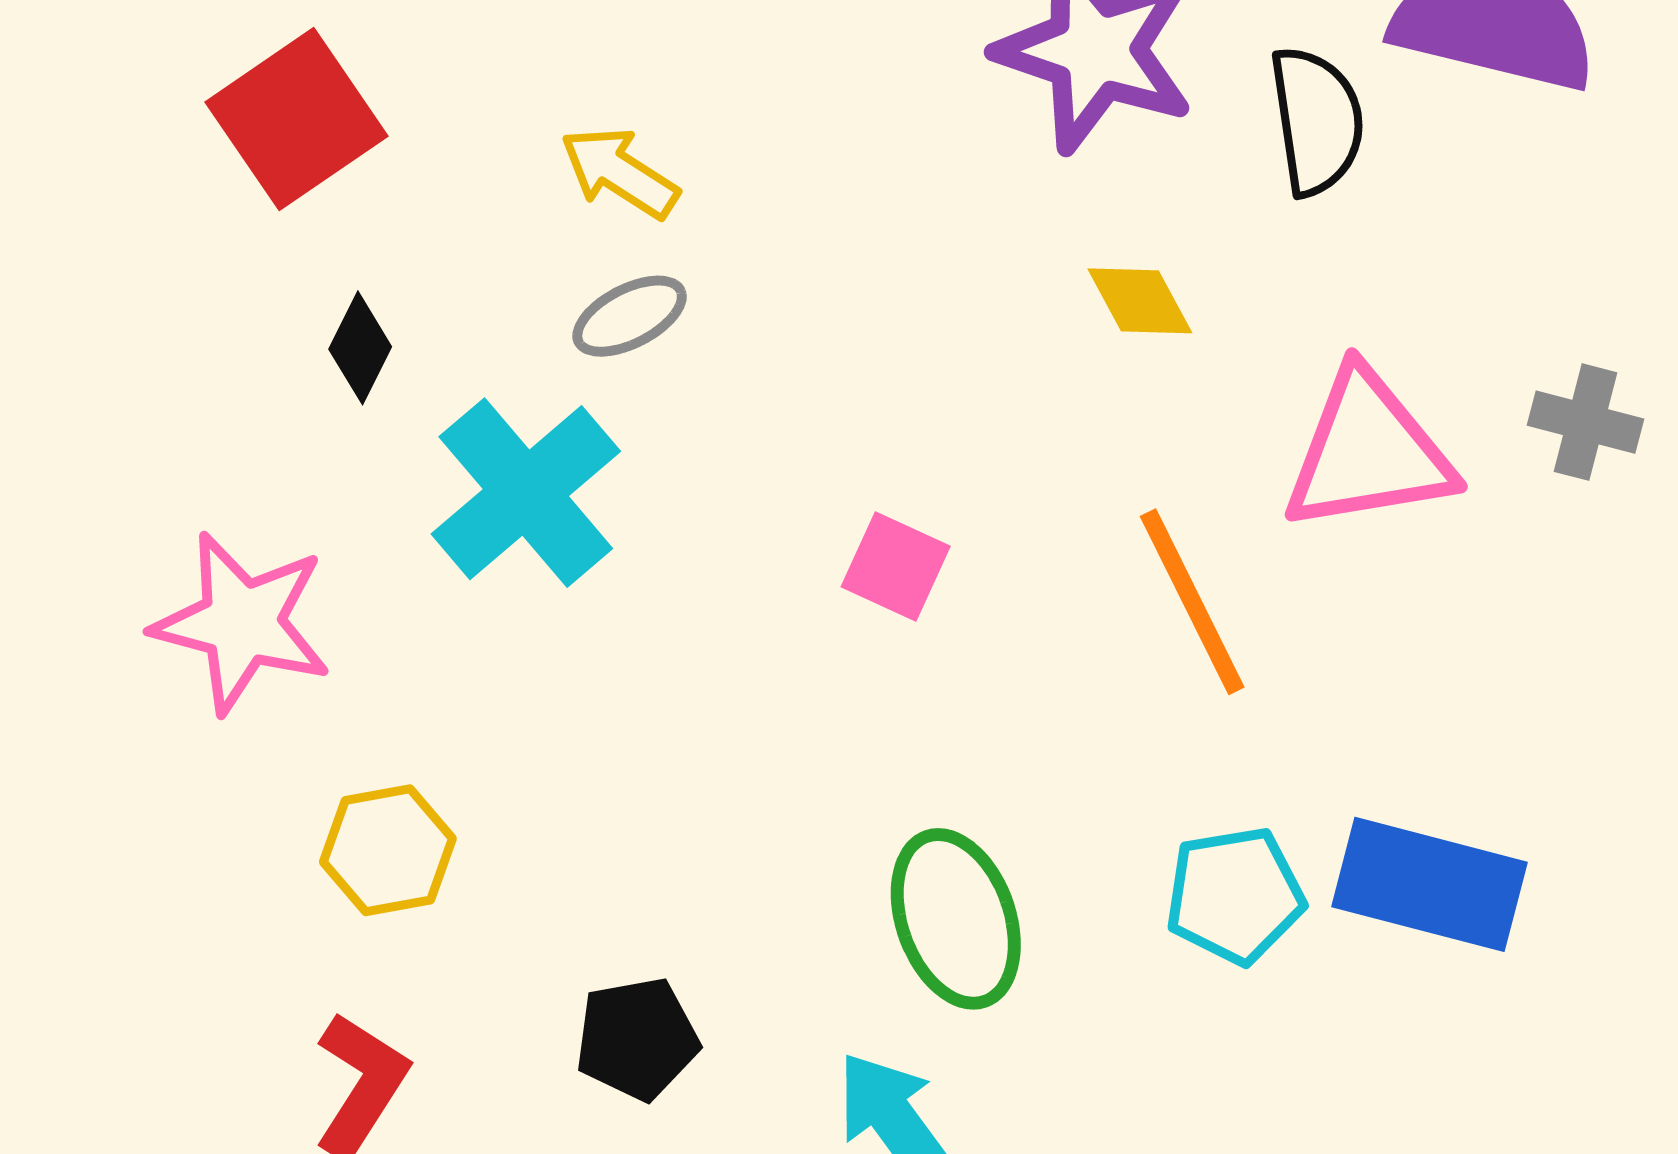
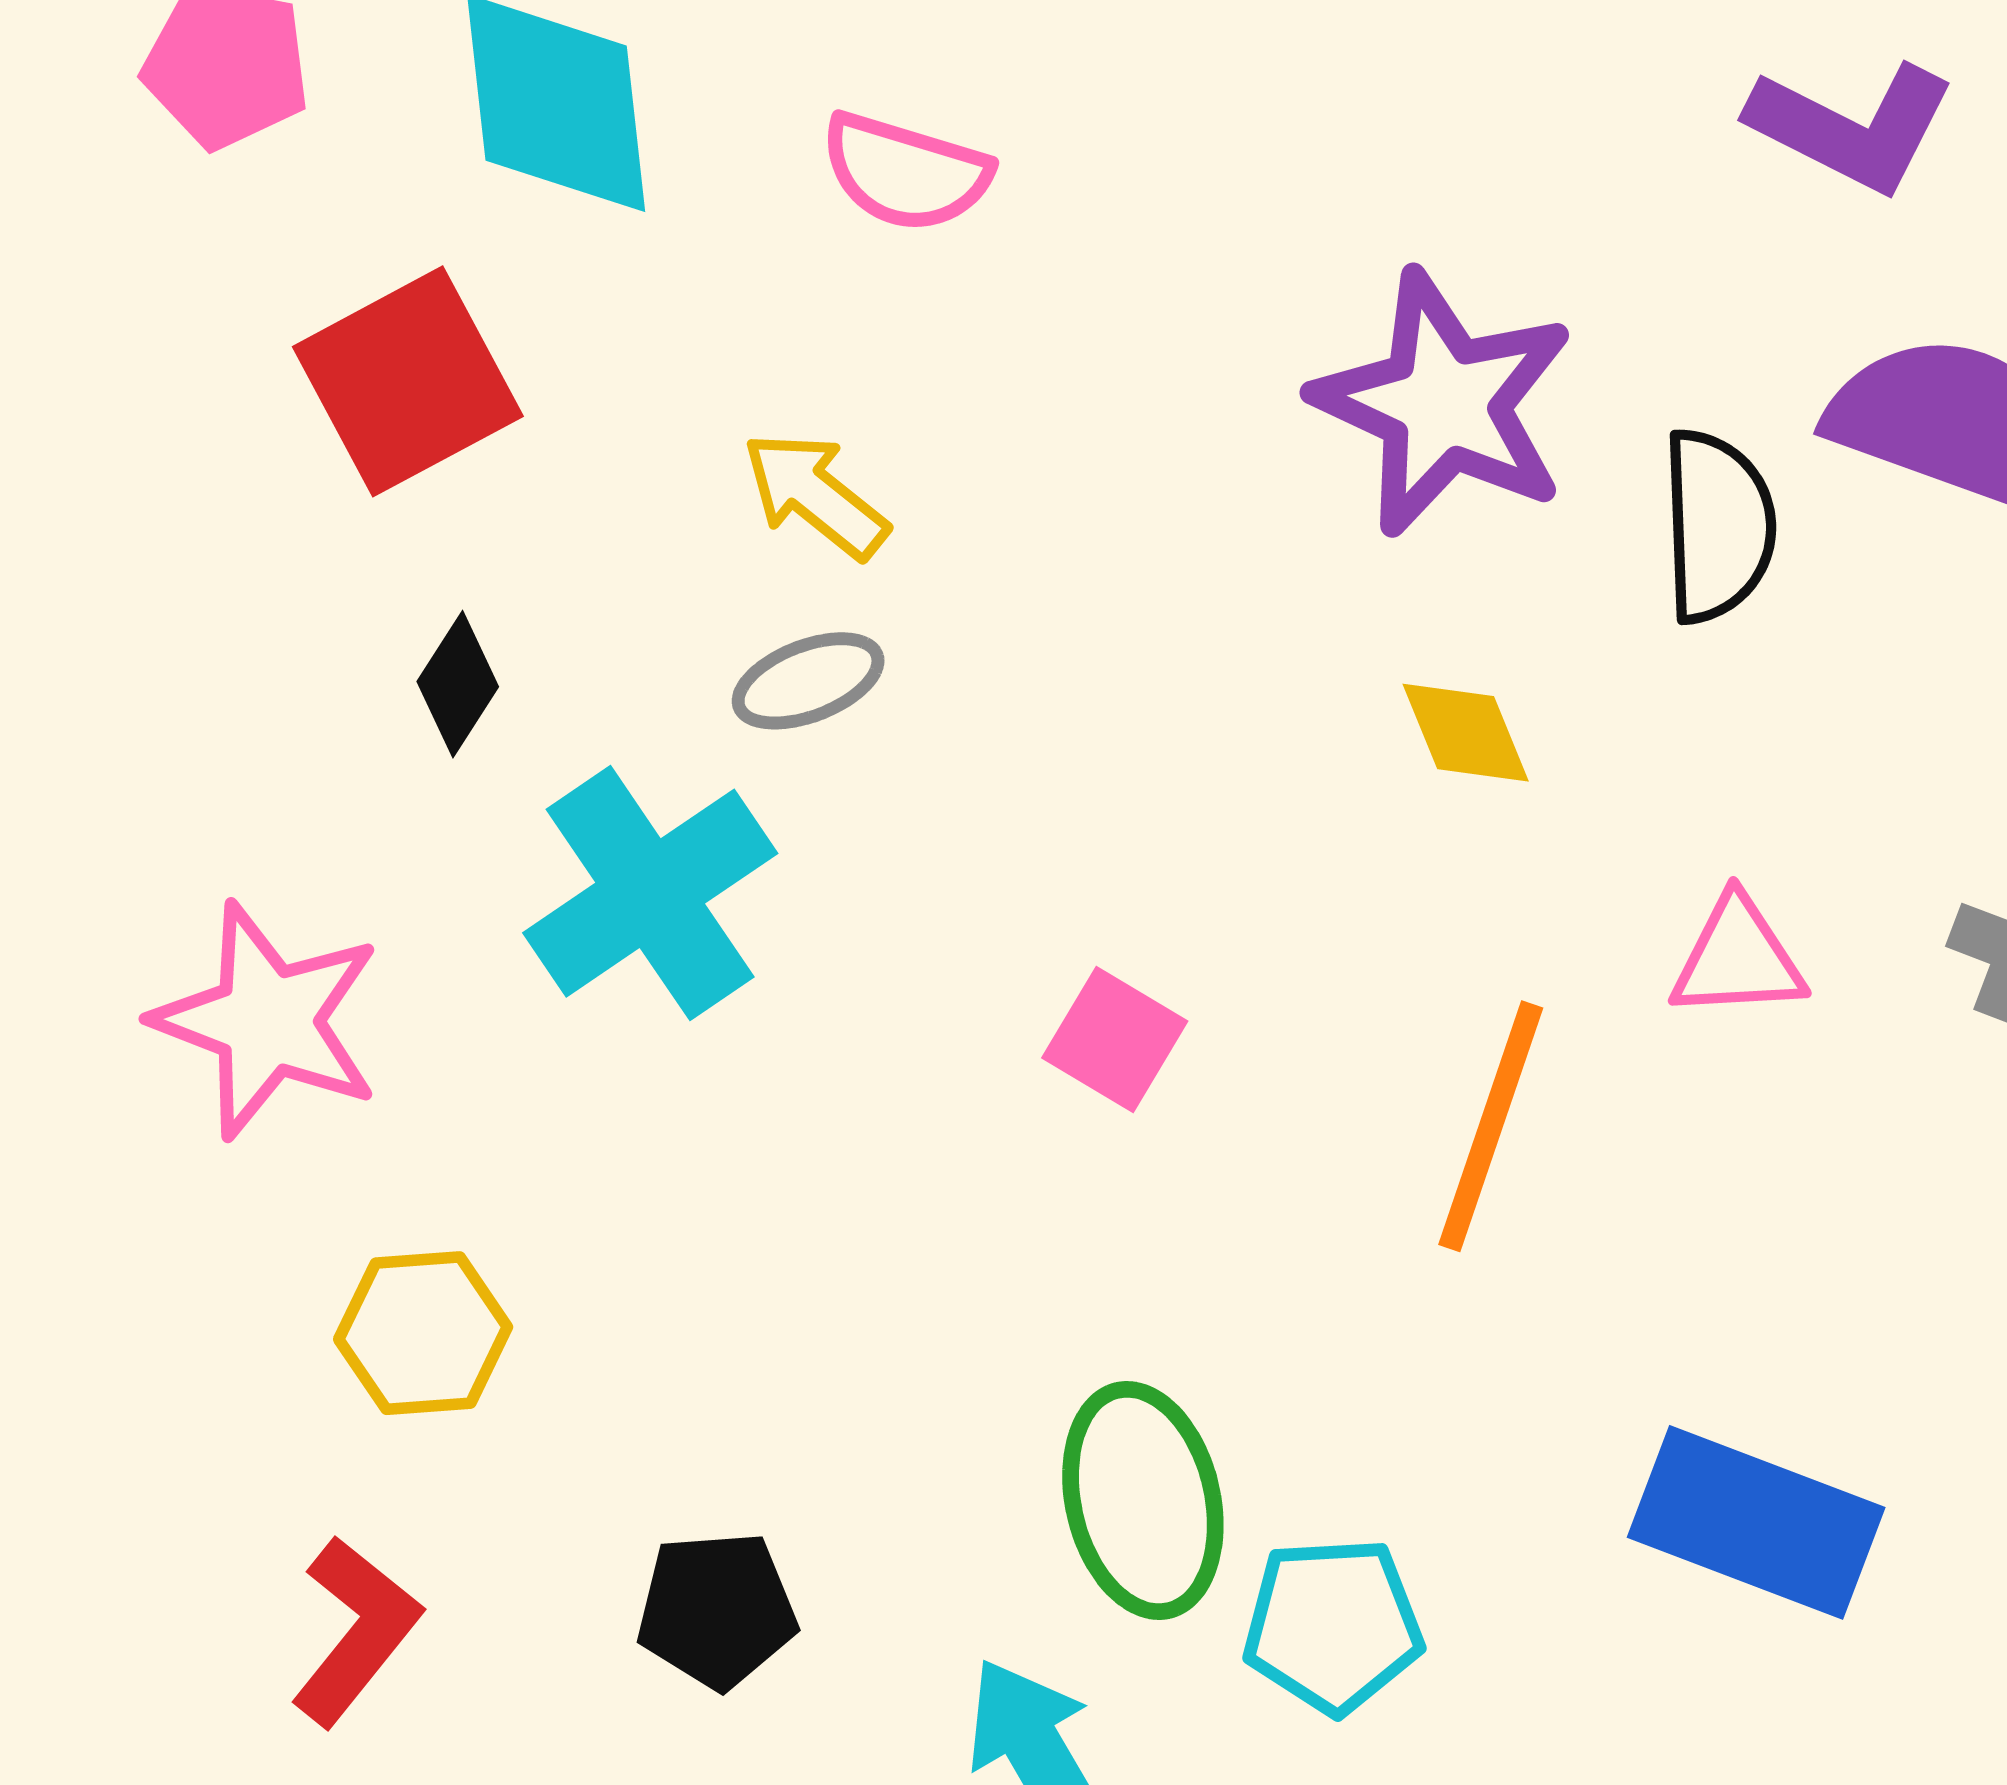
pink triangle: (1368, 452) -> (1738, 958), size x0.6
orange line: (1192, 602) -> (1491, 1126), turned 39
cyan pentagon: (1235, 895) -> (1333, 1625), moved

